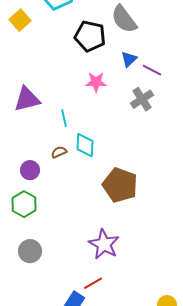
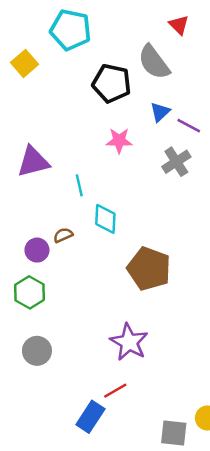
brown semicircle: (59, 152) -> (63, 235), moved

